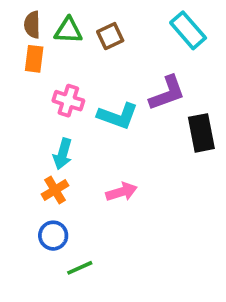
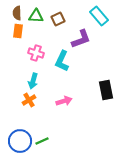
purple L-shape: (167, 93) -> (81, 39), moved
cyan L-shape: (118, 116) -> (62, 61), turned 95
black rectangle: (201, 133) -> (106, 90), moved
blue circle: (53, 236) -> (20, 141), moved, size x1.5

